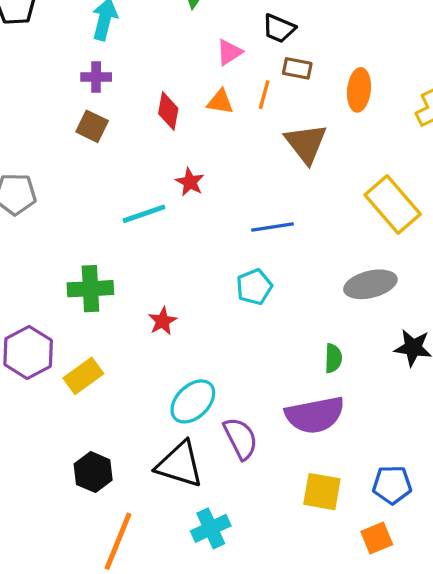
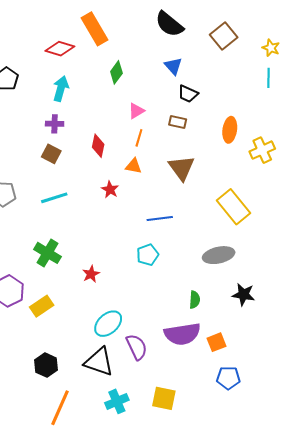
black trapezoid: (279, 28) -> (188, 94), moved
orange ellipse: (359, 90) -> (230, 130), moved
orange line: (264, 95) -> (139, 138), moved
orange triangle: (220, 102) -> (134, 166), moved
cyan line: (144, 214) -> (54, 198), moved
green cross: (90, 289) -> (47, 253), turned 32
yellow square: (322, 492) -> (164, 398), moved
orange square: (377, 538) -> (217, 342), moved

